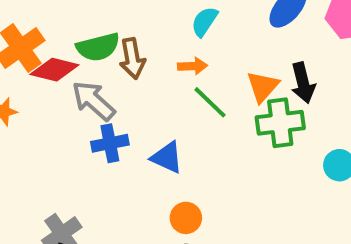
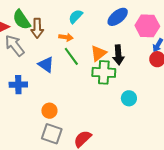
green semicircle: (98, 47) -> (21, 20), turned 60
blue cross: (110, 143) -> (18, 85), moved
blue triangle: (167, 157) -> (46, 65), moved

